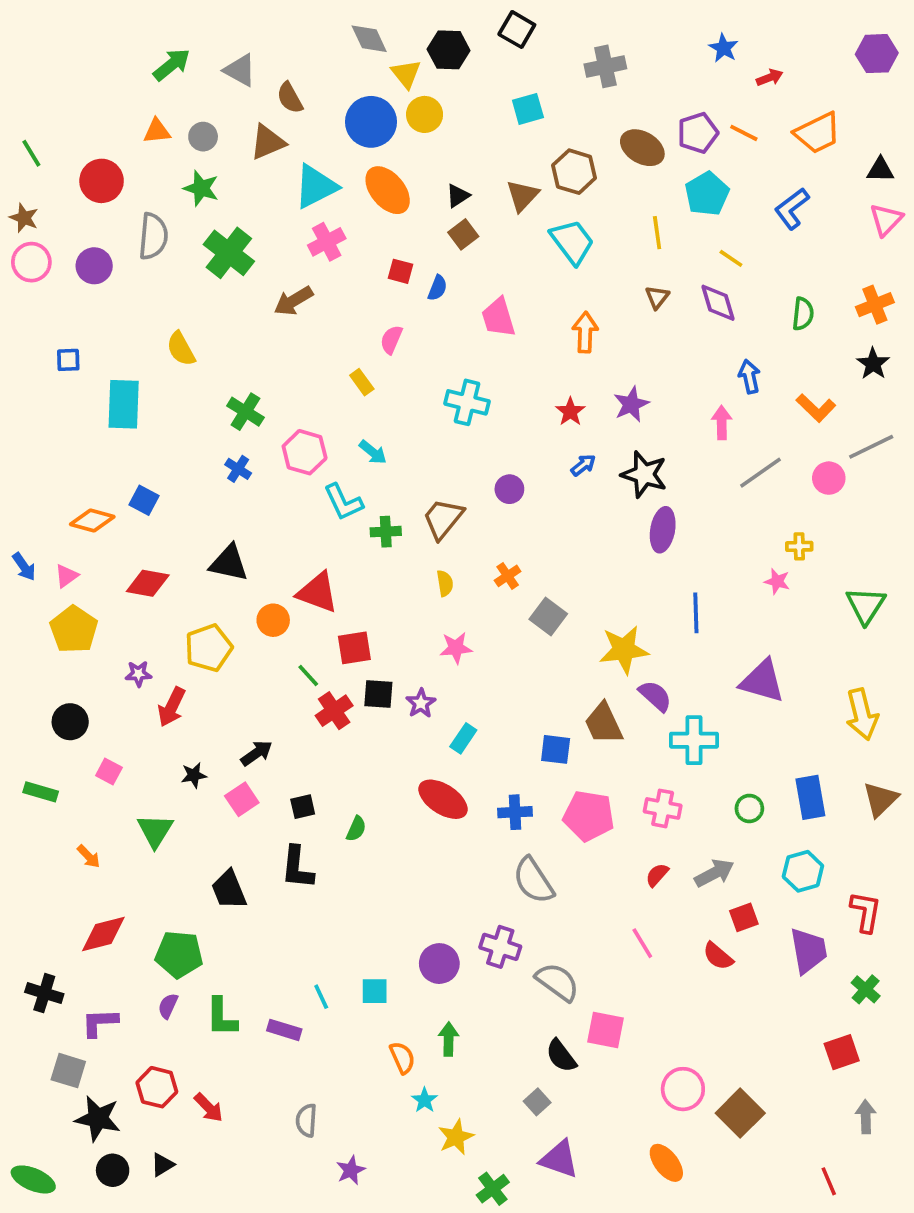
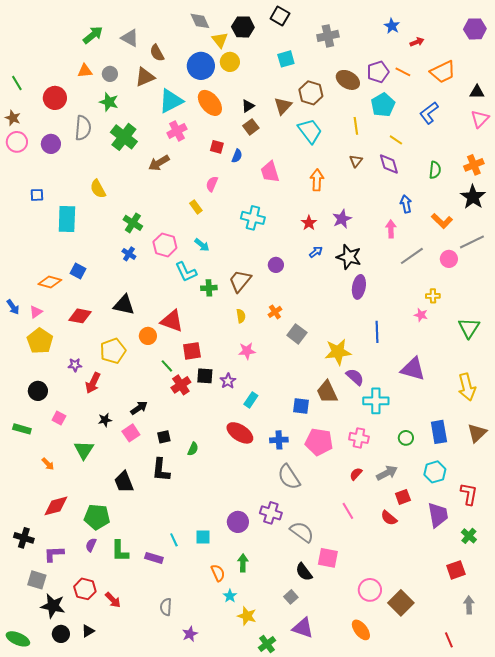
black star: (873, 364) -> (473, 197), size x1.4
yellow star: (456, 1137) -> (247, 616), turned -30

